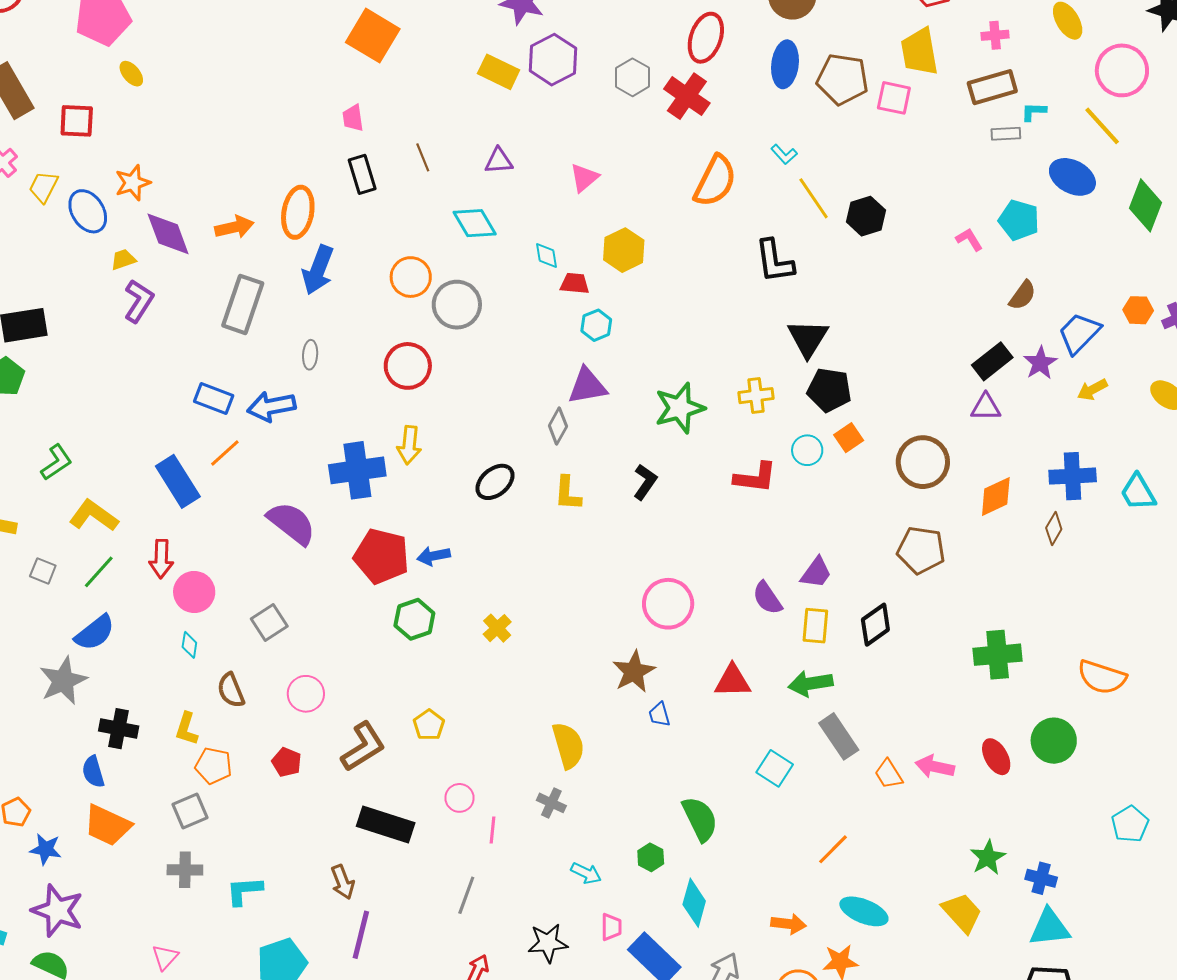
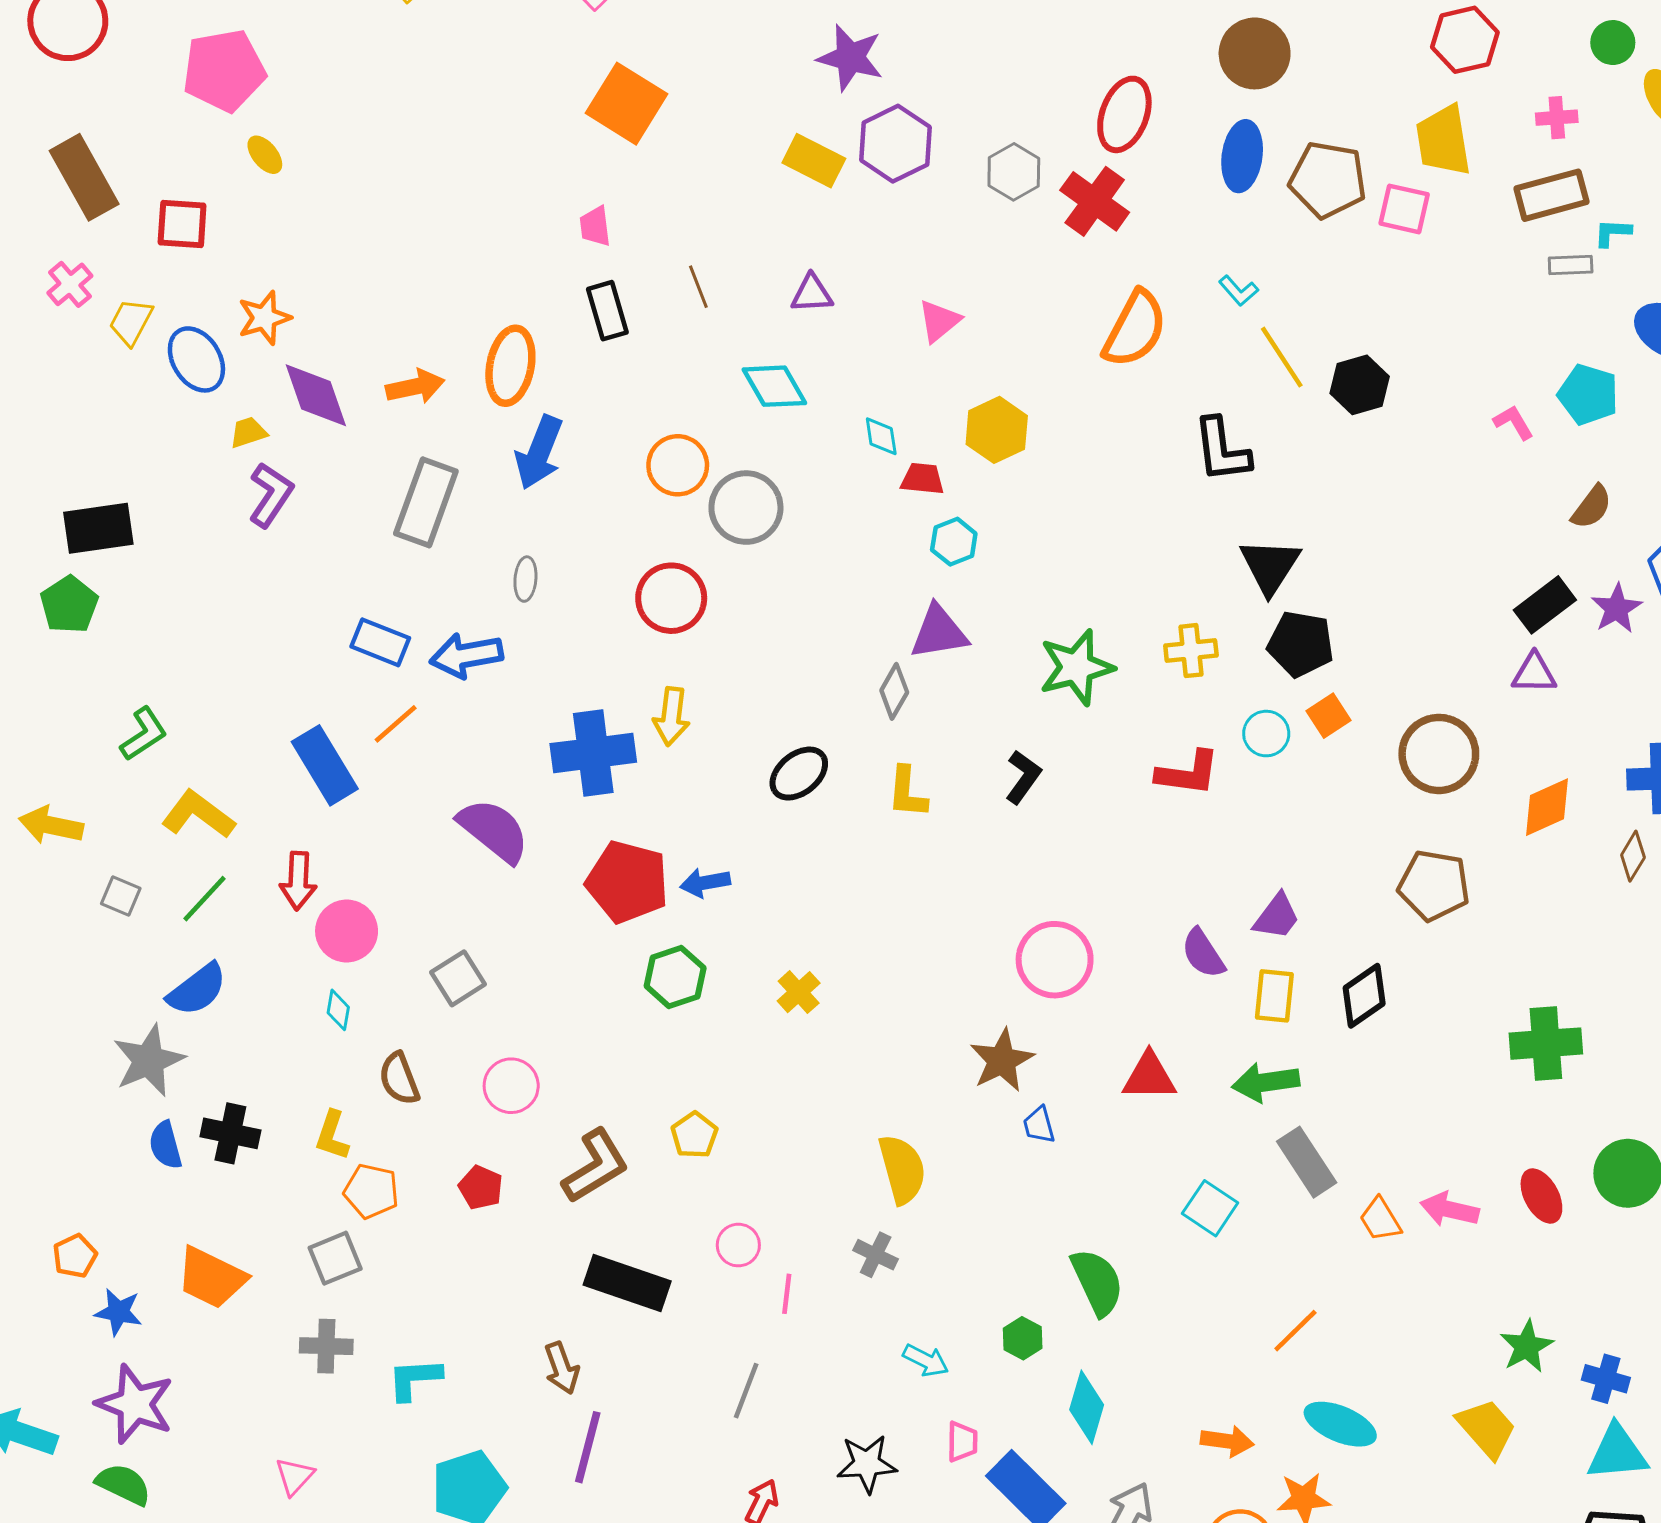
blue semicircle: (93, 772) -> (165, 1145), moved

